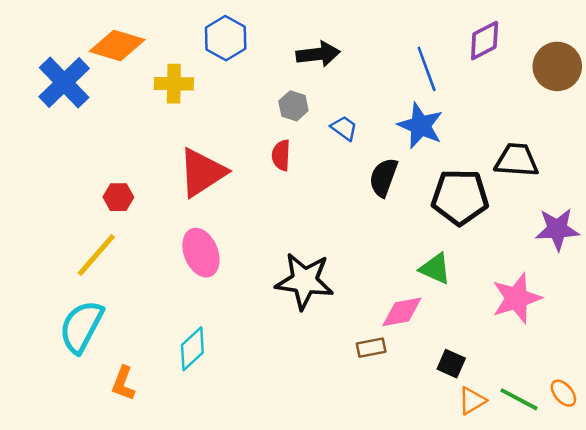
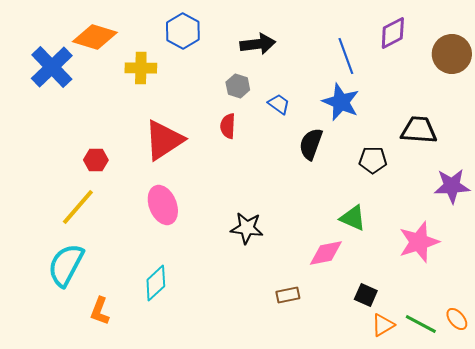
black pentagon: (460, 197) -> (373, 160), size x0.6
black star: (305, 281) -> (247, 228), size x0.7
brown rectangle: (371, 348) -> (288, 295), moved

